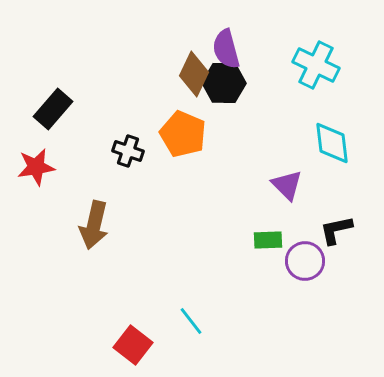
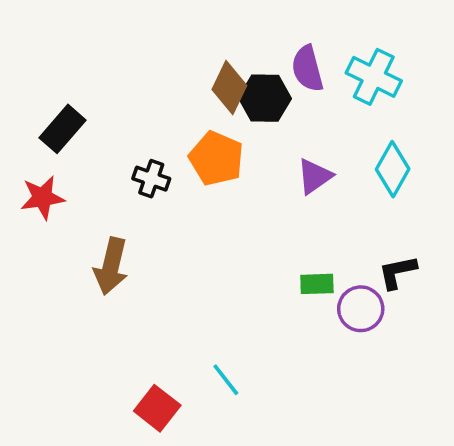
purple semicircle: (226, 49) -> (307, 69), moved
cyan diamond: (332, 143) -> (393, 169), turned 36
purple triangle: (287, 185) -> (315, 176), moved, turned 40

